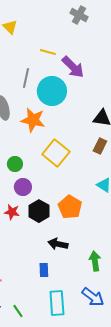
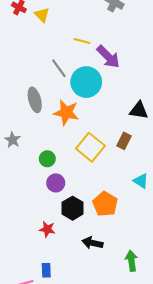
gray line: (26, 78) -> (59, 68), turned -48
brown rectangle: (100, 146) -> (124, 141), moved
red star: (12, 212) -> (47, 229), moved
blue rectangle: (44, 270) -> (46, 270), moved

